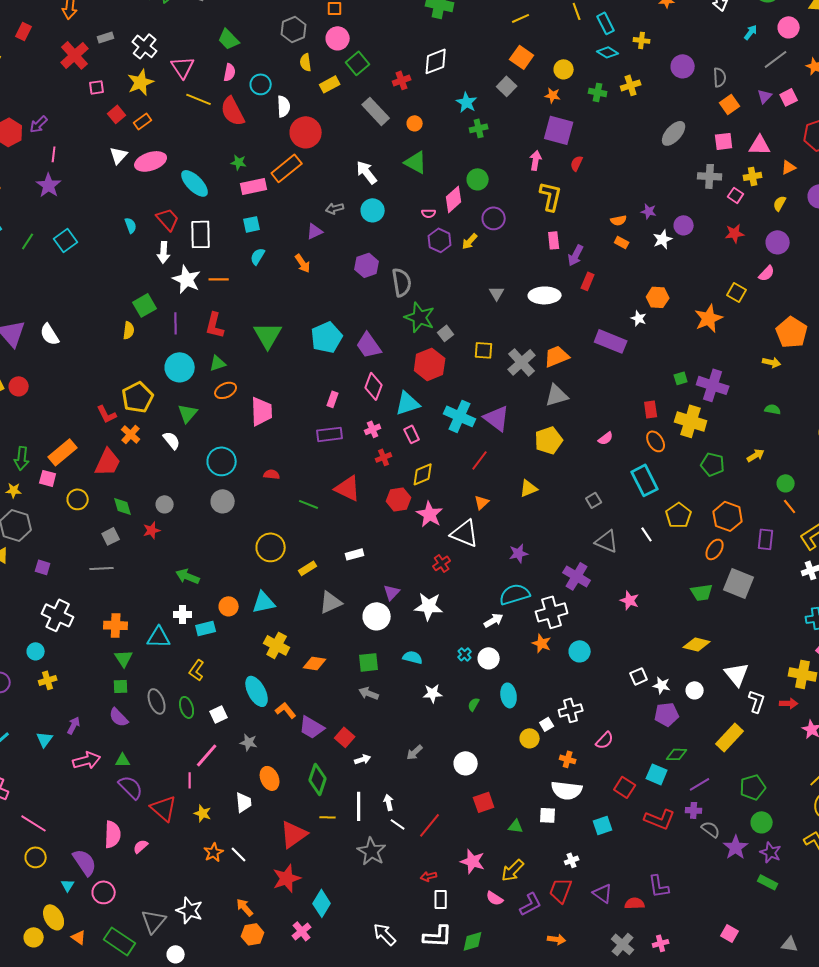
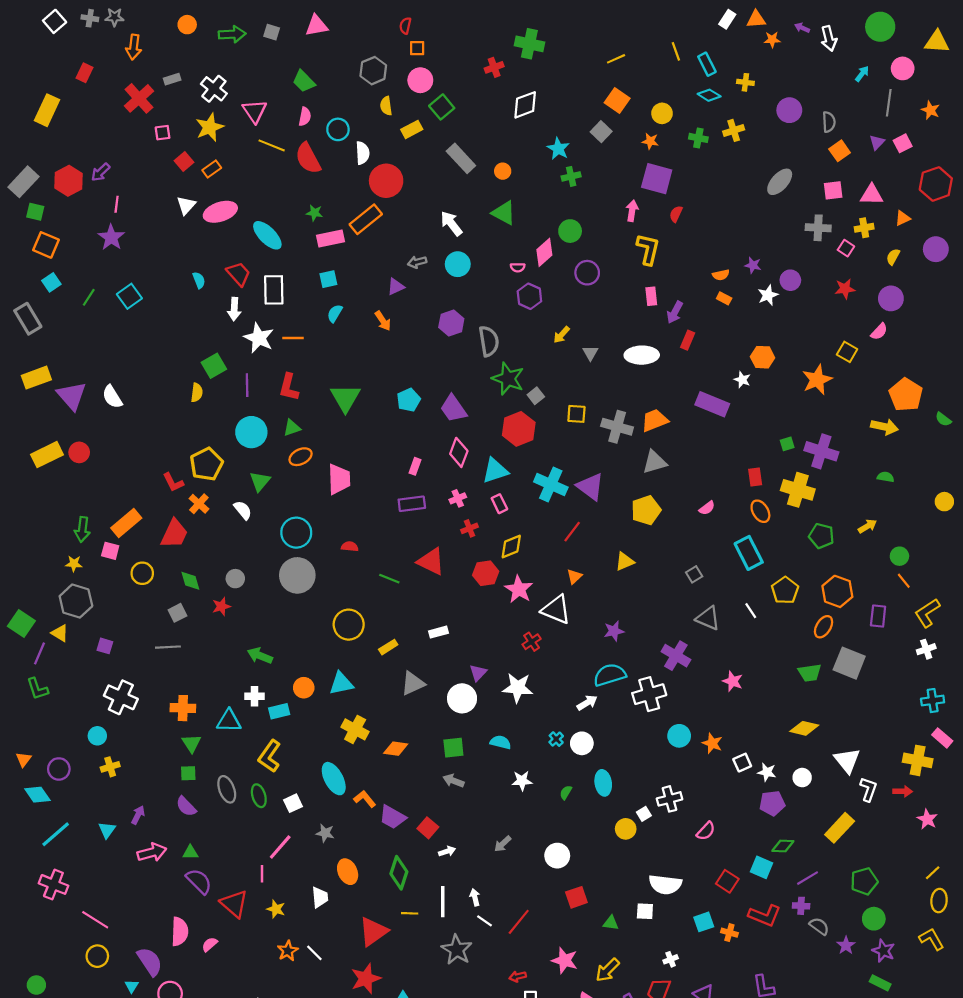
gray line: (776, 59) -> (889, 103), turned -45
red cross: (402, 80) -> (494, 67), moved
yellow arrow: (470, 241) -> (561, 335), moved
cyan pentagon: (327, 337) -> (409, 400), size x0.7
gray cross: (522, 362) -> (617, 427), turned -32
yellow arrow: (772, 362) -> (884, 427), size x1.4
gray circle: (223, 501) -> (297, 575), size x1.4
orange star: (542, 643) -> (712, 743), moved
yellow L-shape: (197, 670) -> (270, 756), size x1.4
orange cross: (568, 759) -> (729, 933), moved
purple star: (736, 847) -> (846, 945), size x0.7

